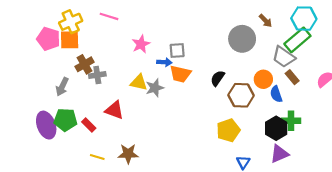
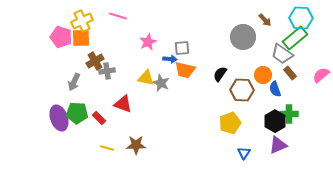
gray star: (155, 88) -> (161, 83), turned -30

